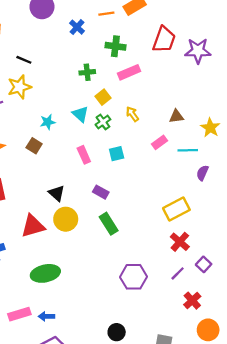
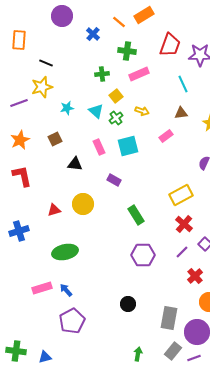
orange line: (106, 14) -> (119, 22), turned 48
yellow arrow: (132, 114) -> (142, 111), turned 144
cyan star: (48, 122) -> (67, 108), moved
brown square: (34, 146) -> (55, 139), turned 32
cyan line: (188, 150) -> (183, 84), moved, turned 66
cyan square: (117, 154) -> (128, 146), size x1.5
black triangle: (57, 193) -> (75, 164), moved, turned -35
green rectangle: (109, 224) -> (136, 215), moved
red triangle: (33, 226) -> (54, 210), size x0.6
blue arrow: (46, 316) -> (66, 290), turned 48

